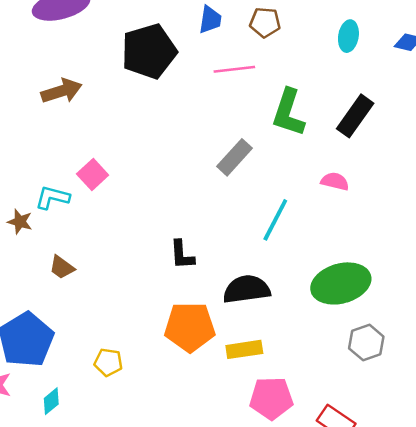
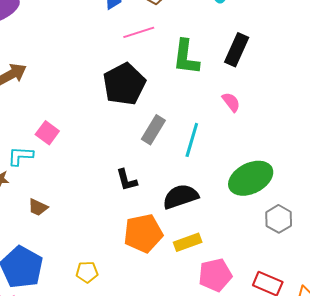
black pentagon: (149, 51) -> (124, 84), moved
gray rectangle: (235, 157) -> (153, 130), moved
pink semicircle: (335, 181) -> (231, 102), turned 50

